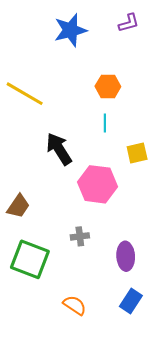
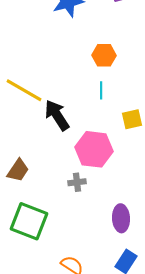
yellow line: (25, 94) -> (24, 90), moved
gray cross: (80, 236) -> (77, 182), moved

